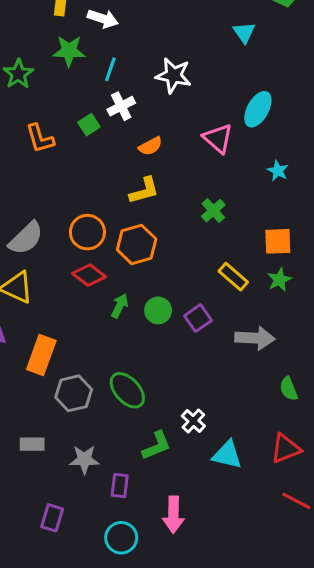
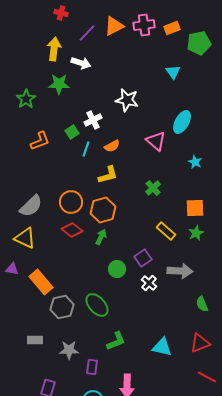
cyan line: (110, 69) -> (86, 149), moved
orange L-shape: (40, 138) -> (40, 141), turned -95
green arrow: (120, 306) -> (101, 237), moved
green circle: (158, 310) -> (117, 269), moved
orange rectangle: (41, 355) -> (41, 282), turned -60
white cross: (193, 421) -> (149, 283), moved

